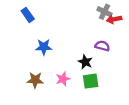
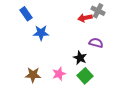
red arrow: (114, 19) -> (85, 18), moved
blue star: (44, 47) -> (41, 33), moved
green square: (91, 81) -> (85, 76), turned -35

